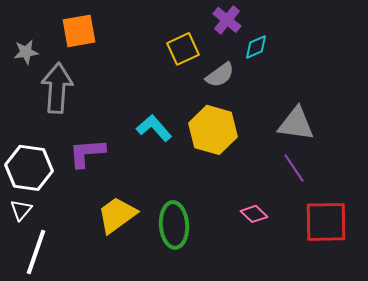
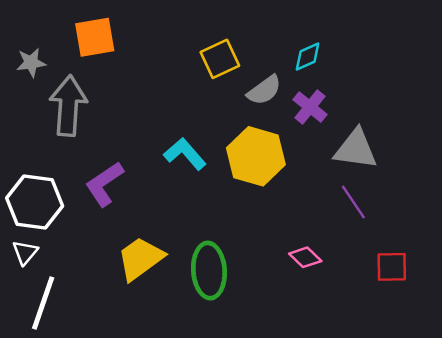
purple cross: (227, 20) -> (310, 107), moved
purple L-shape: (87, 153) -> (104, 184), turned -30
red square: (326, 222) -> (392, 267), size x0.6

